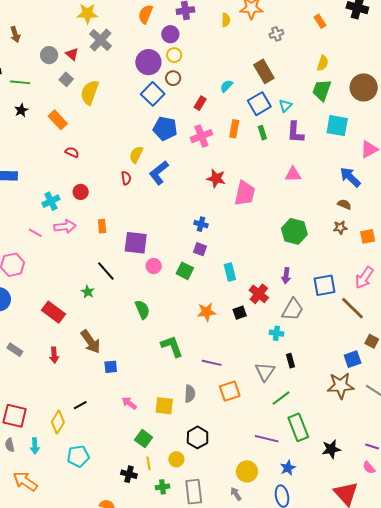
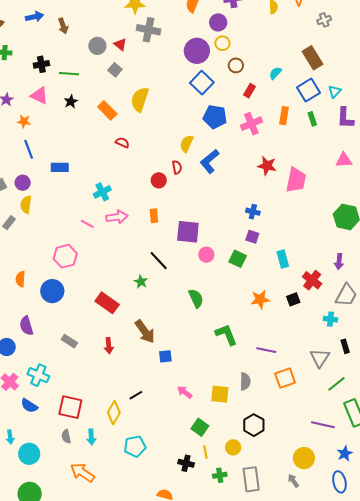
gray cross: (101, 40) -> (149, 30), turned -30
brown circle: (173, 78) -> (236, 65), moved
yellow semicircle: (90, 92) -> (140, 99), moved
red circle: (81, 192) -> (159, 180), moved

